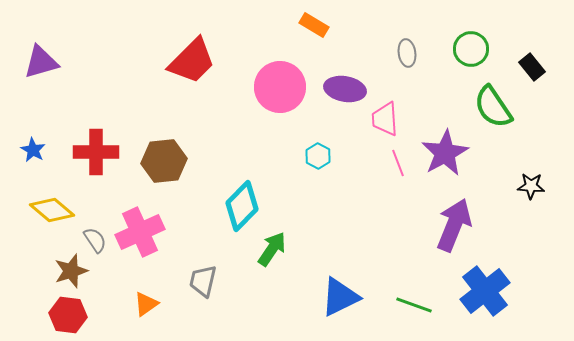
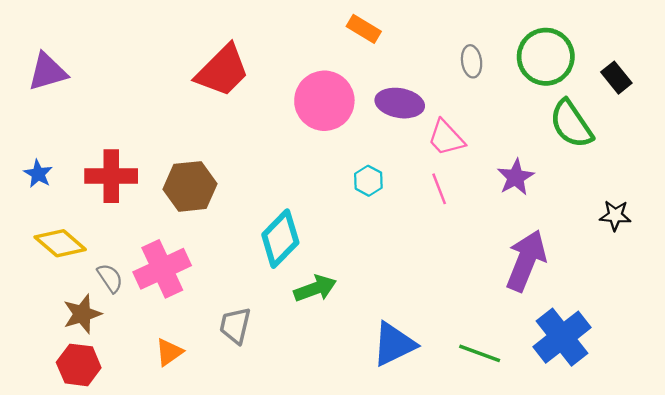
green circle: (471, 49) -> (546, 57), size x1.4
pink trapezoid: (385, 119) -> (446, 138), turned -39
purple star: (445, 153) -> (516, 177), size x0.7
pink line: (398, 163) -> (439, 189), moved
green arrow: (272, 249) -> (315, 288), turned 36

